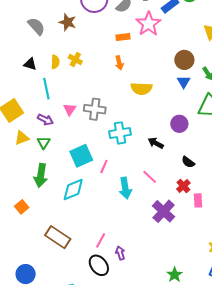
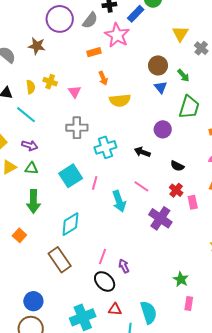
orange arrow: (119, 63) -> (103, 78), moved
cyan line: (46, 89) -> (26, 115), turned -30
pink triangle: (70, 109) -> (75, 92), moved
green triangle: (44, 143) -> (31, 168), turned -48
cyan diamond: (73, 189) -> (70, 224), moved
brown rectangle: (58, 237) -> (60, 260), turned 30

